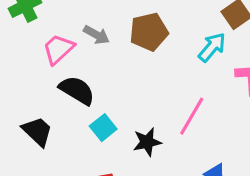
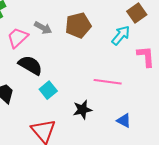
pink line: (192, 116) -> (108, 82), turned 68
black star: (147, 142) -> (82, 110), moved

